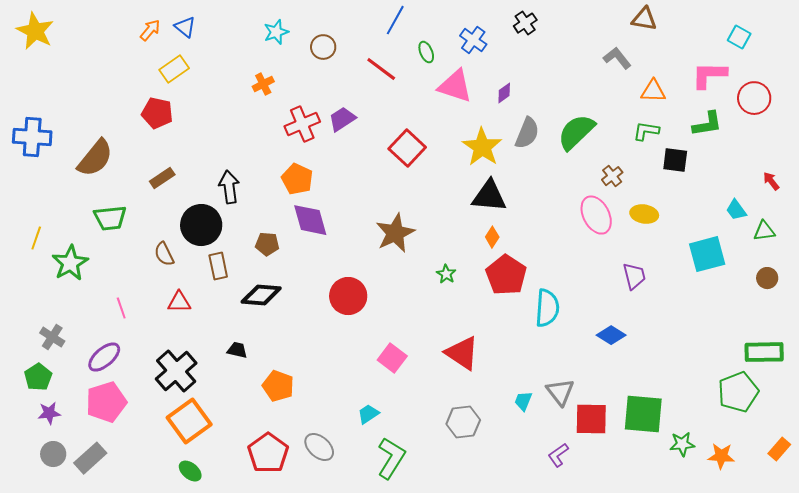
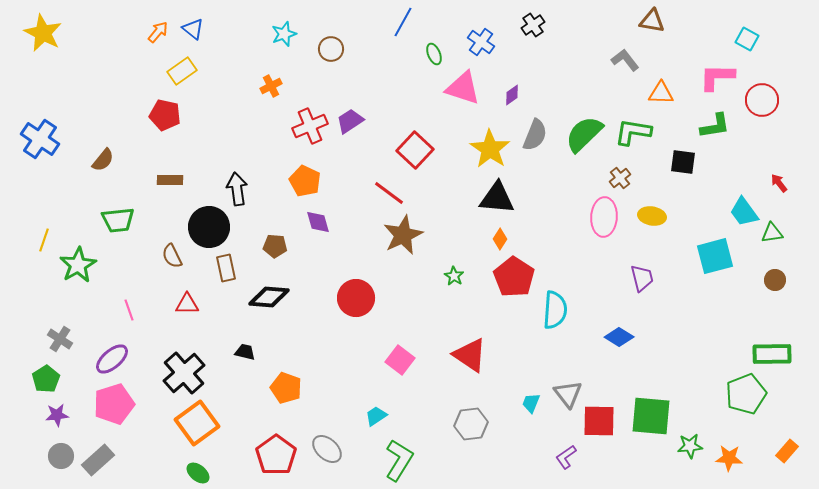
red line: (381, 69) -> (389, 193), moved
green L-shape: (646, 131) -> (633, 132), moved, size x1.4
blue cross: (32, 137) -> (40, 139), turned 30
brown semicircle: (95, 158) -> (103, 160), size x0.6
brown rectangle: (162, 178) -> (170, 180), turned 35
cyan trapezoid: (736, 210) -> (744, 212), size x1.4
pink ellipse: (596, 215) -> (604, 217), turned 30
purple diamond: (310, 220) -> (318, 222), size x0.7

